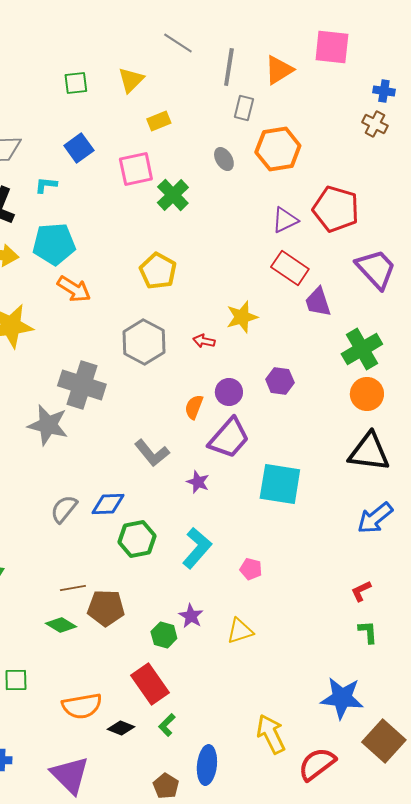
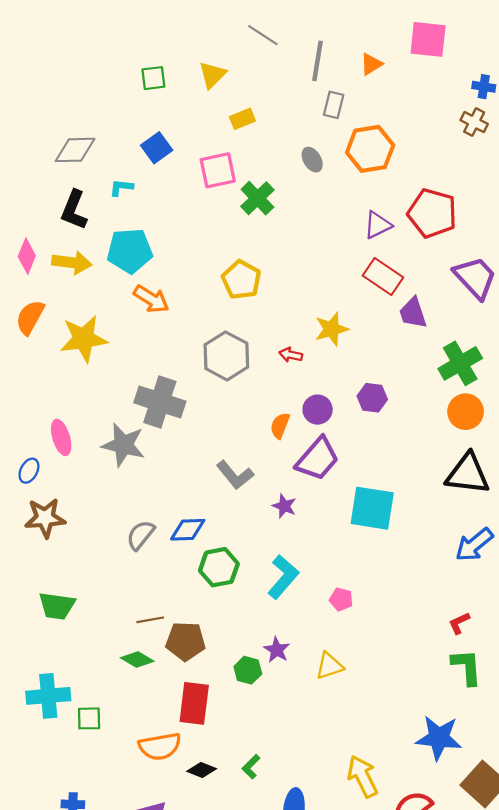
orange triangle: (279, 70) -> (371, 64), size x0.7
green L-shape: (368, 632) -> (467, 667), size x1.5
red rectangle: (150, 684) -> (194, 703), moved, turned 42

